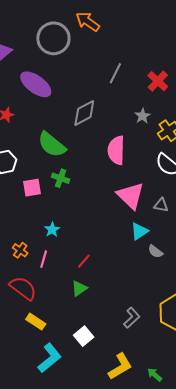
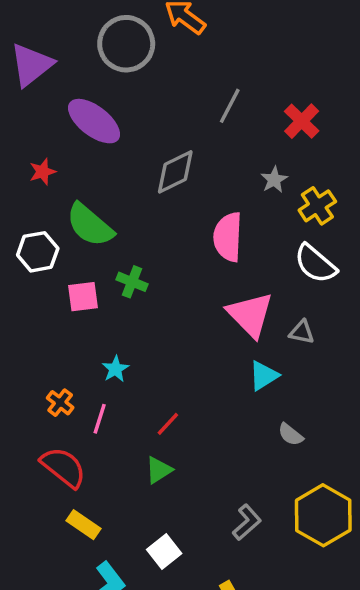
green semicircle: (52, 145) -> (90, 225), moved
gray semicircle: (155, 251) -> (291, 434), moved

